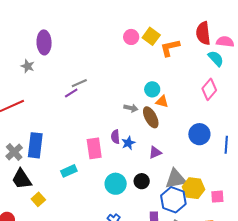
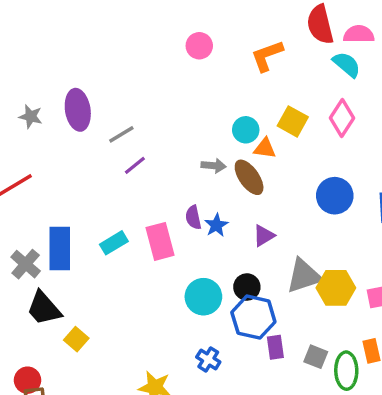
yellow square: (151, 36) -> (293, 121), moved
purple ellipse: (44, 42) -> (78, 110), moved
purple line: (71, 93) -> (135, 165), moved
cyan rectangle: (69, 171) -> (114, 243), moved
blue hexagon: (173, 200) -> (253, 317), moved

